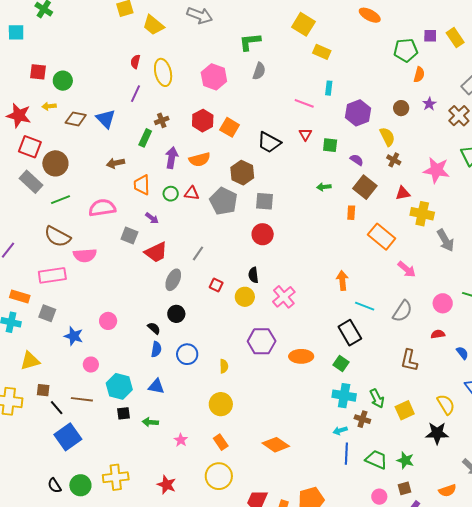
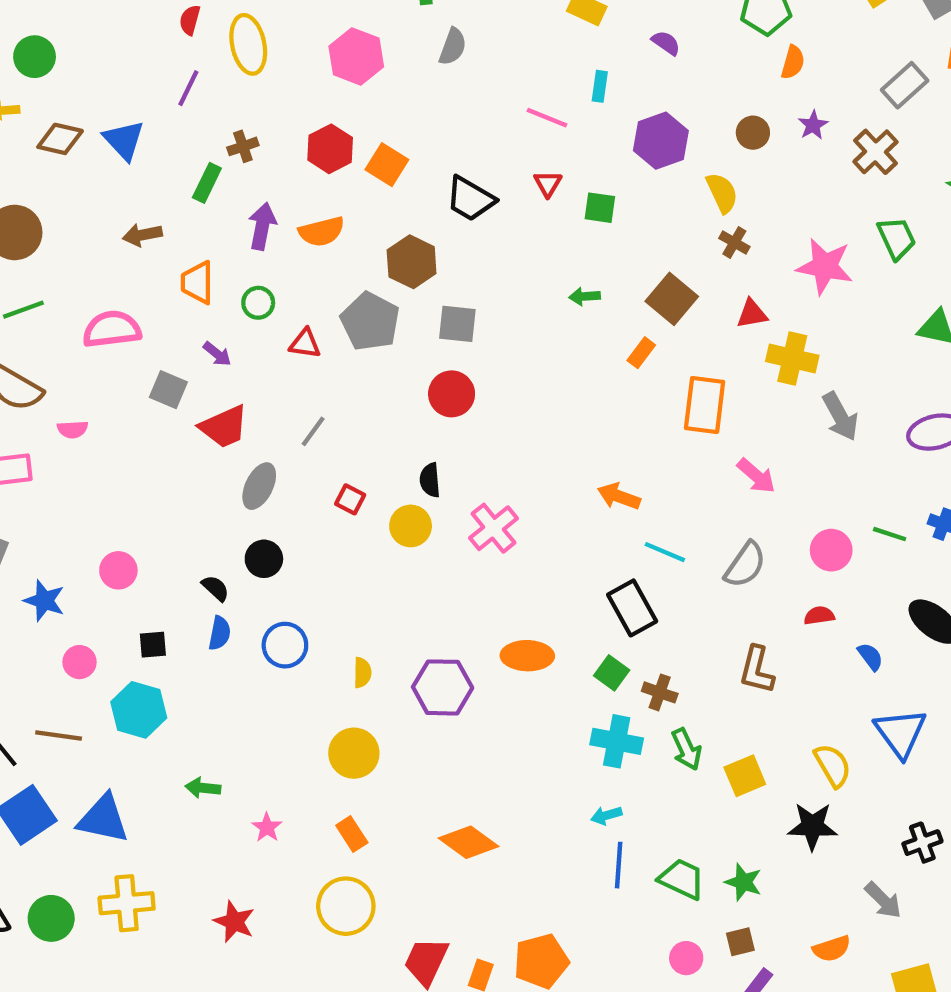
purple semicircle: (357, 160) -> (666, 43), moved
red triangle: (192, 193) -> (305, 344), moved
orange rectangle: (351, 213) -> (641, 353), turned 32
orange rectangle: (382, 237) -> (705, 405), turned 56
pink semicircle: (85, 255) -> (73, 429), size x0.6
orange arrow: (342, 280) -> (619, 496), turned -66
purple hexagon: (262, 341) -> (443, 687), moved
blue triangle: (156, 386) -> (103, 819), moved, size x1.5
black square: (124, 413) -> (153, 645), moved
brown cross: (362, 419) -> (660, 692), moved

